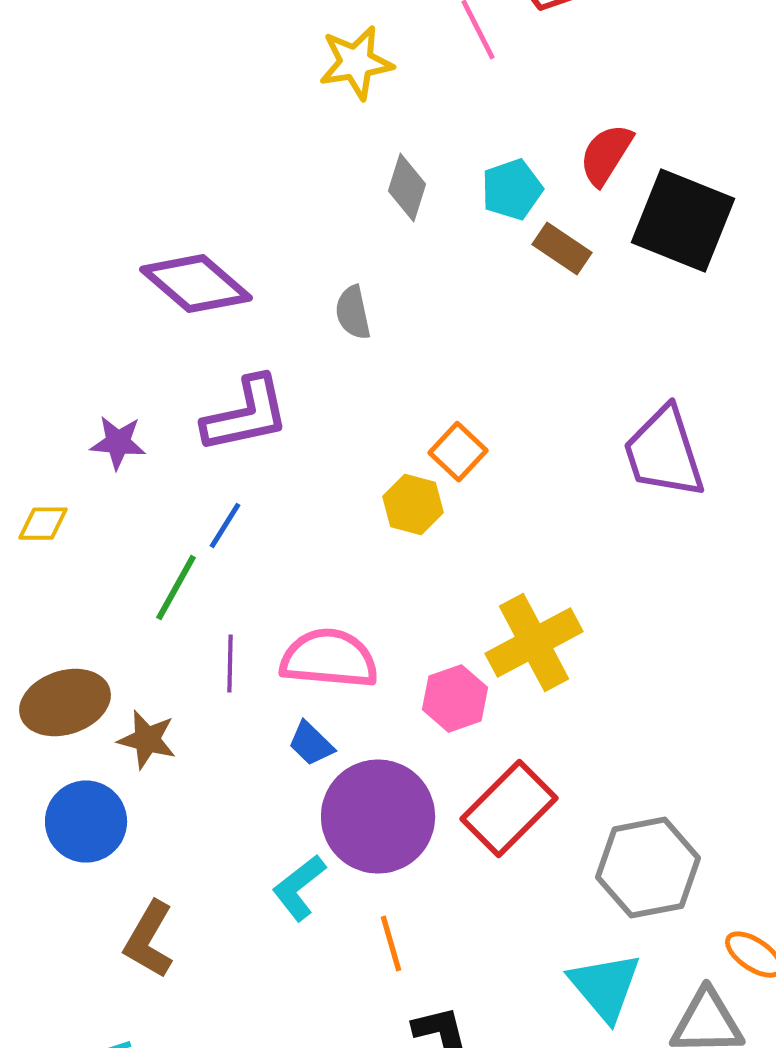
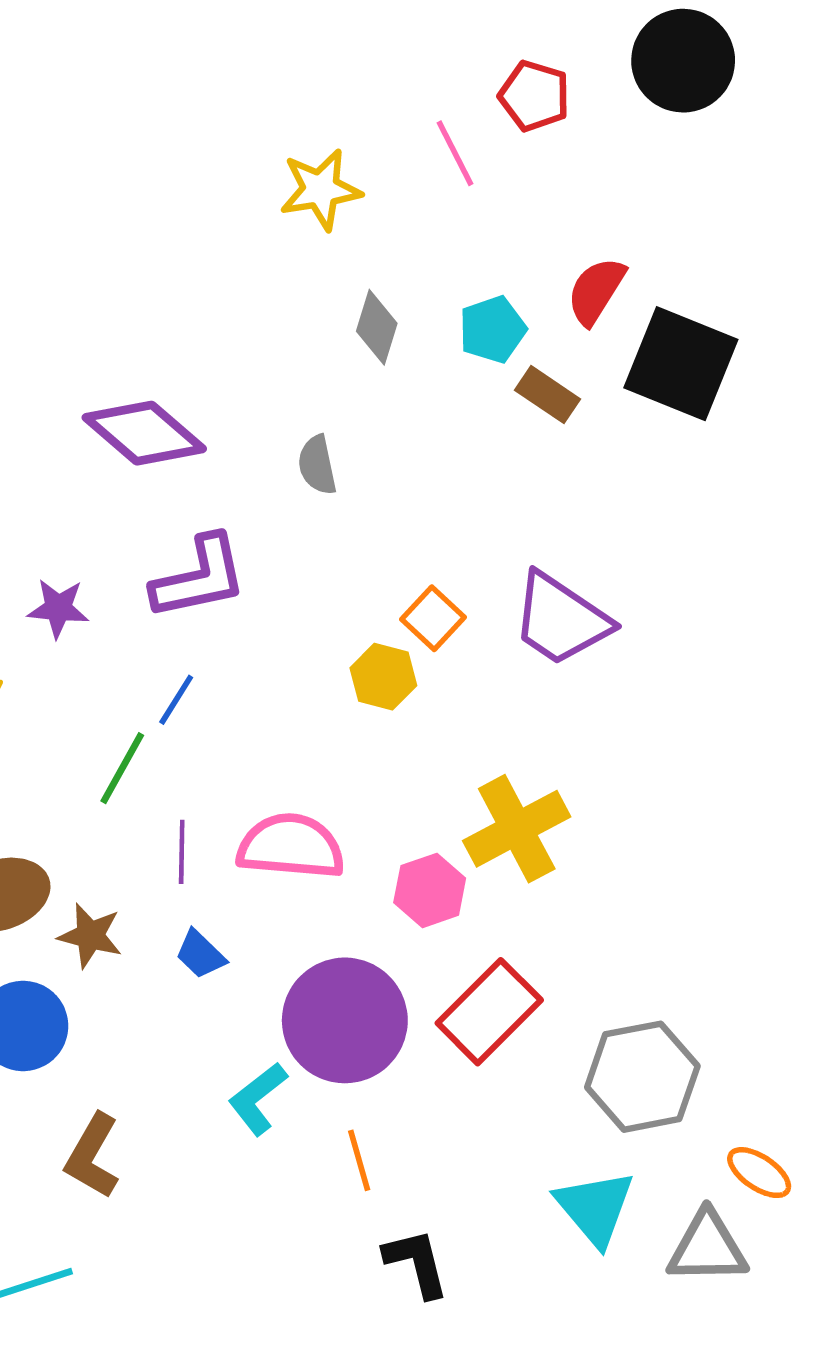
purple trapezoid: (664, 453) -> (561, 619), moved, turned -38
blue trapezoid: (311, 744) -> (200, 954), moved

